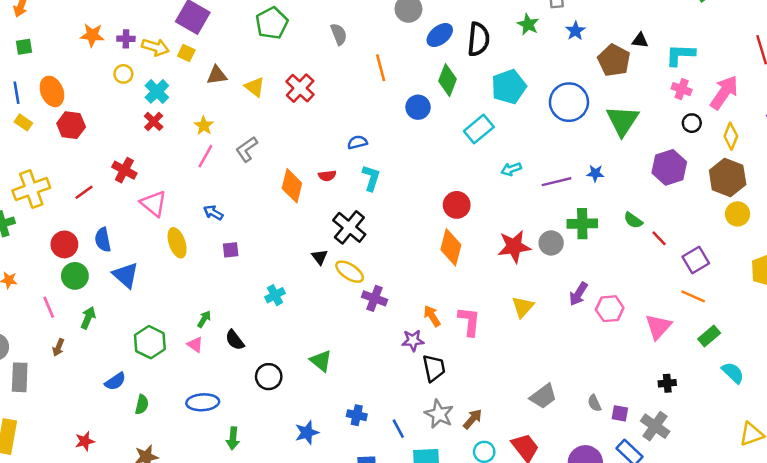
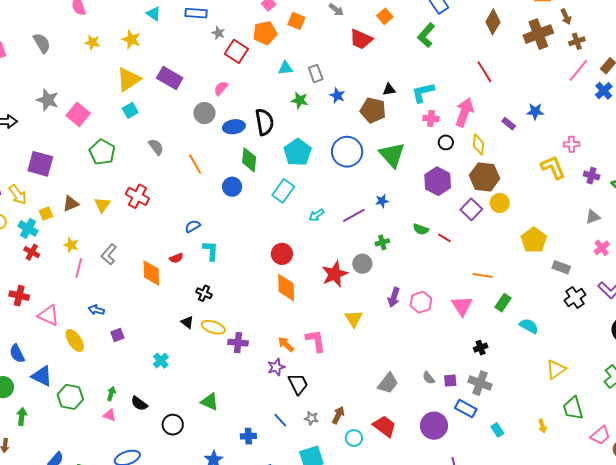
blue ellipse: (440, 35) -> (234, 127), turned 45
yellow arrow: (155, 47) -> (18, 195), turned 50
yellow square: (186, 53) -> (46, 213), moved, turned -32
yellow triangle: (255, 87) -> (102, 205), turned 42
green cross: (582, 224) -> (382, 242), size x0.6
black cross: (349, 227) -> (204, 293), size x0.6
purple square: (696, 260) -> (471, 209), moved
green hexagon: (150, 342) -> (70, 397), moved
gray star: (439, 414) -> (311, 418), size x0.6
blue line: (398, 429) -> (280, 420), moved

